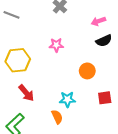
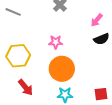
pink arrow: (98, 21) -> (97, 20), turned -32
orange circle: (87, 71) -> (62, 69), moved, size x1.6

